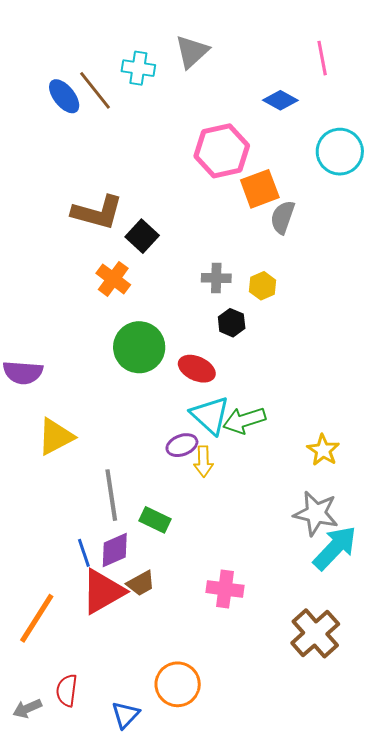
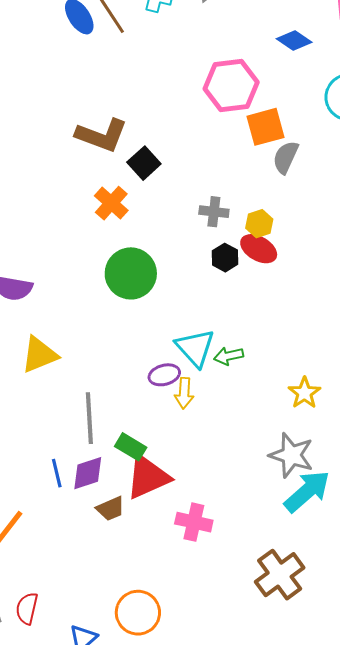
red ellipse: (197, 369) -> (259, 249), moved
green arrow: (244, 420) -> (229, 356), size x0.7
red triangle: (103, 591) -> (148, 477), moved

